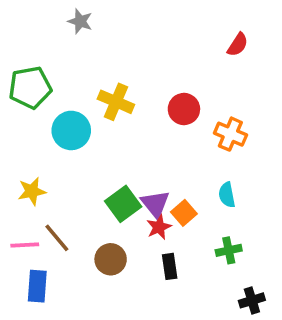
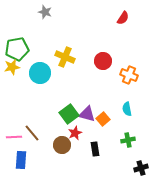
red semicircle: (238, 45) -> (123, 18), moved
yellow star: (32, 191) -> (12, 67), moved
purple triangle: (155, 204) -> (87, 114), turned -36
red star: (159, 227) -> (75, 133), moved

